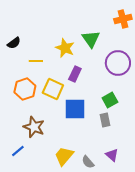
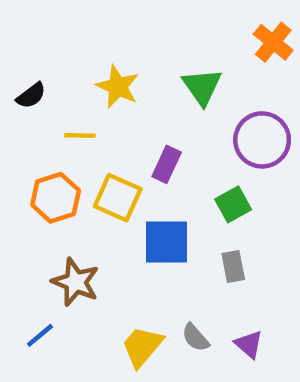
orange cross: (123, 19) -> (273, 42), turned -36
yellow star: (65, 48) -> (118, 87), moved
green square: (110, 100) -> (233, 204), moved
gray semicircle: (88, 162) -> (195, 338), moved

